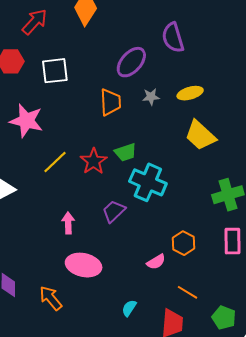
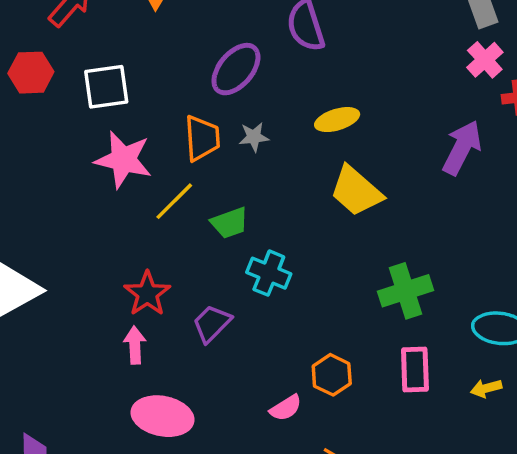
gray star: (151, 97) -> (254, 137), moved
pink star: (26, 121) -> (123, 160), moved
red star: (94, 161) -> (147, 294), moved
yellow line: (55, 162) -> (174, 201), moved
cyan cross: (148, 182) -> (269, 273), size x0.7

